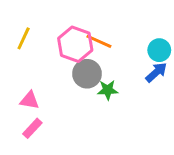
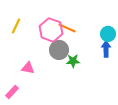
blue arrow: (156, 72) -> (106, 49), turned -49
pink triangle: (29, 100) -> (28, 68), moved
pink rectangle: (32, 128) -> (12, 92), moved

